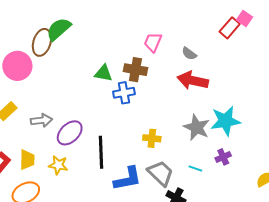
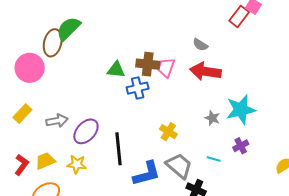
pink trapezoid: (153, 42) -> (166, 68), moved
gray star: (197, 127) -> (212, 118), size x0.6
yellow cross: (152, 138) -> (168, 132), turned 30
yellow trapezoid: (27, 160) -> (45, 161), turned -110

